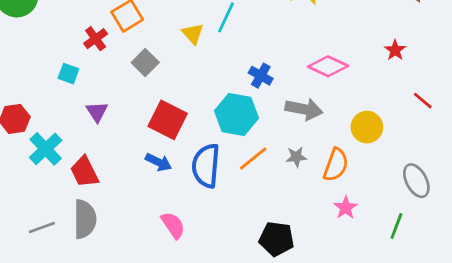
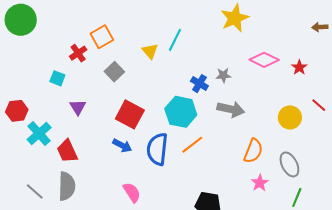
pink diamond: (328, 66) -> (264, 60), moved
yellow circle: (367, 127) -> (290, 117), moved
gray star: (296, 157) -> (223, 75), moved
gray ellipse: (416, 181) -> (289, 164), moved
gray line: (42, 228) -> (35, 192), turned 60

